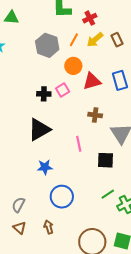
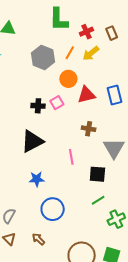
brown rectangle: (117, 40) -> (112, 33), moved
green line: (108, 194) -> (98, 200), moved
brown arrow: (49, 227) -> (38, 239), turned -32

